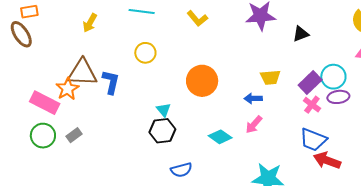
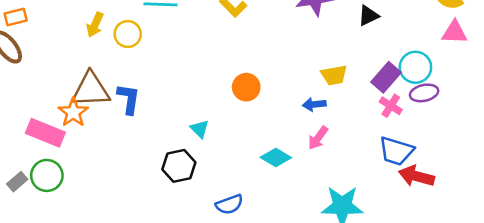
yellow circle: (145, 53) -> (128, 34), moved
orange circle: (202, 81) -> (246, 87), size x0.7
black hexagon: (162, 131) -> (179, 166), moved
gray rectangle: (74, 135) -> (17, 182), moved

